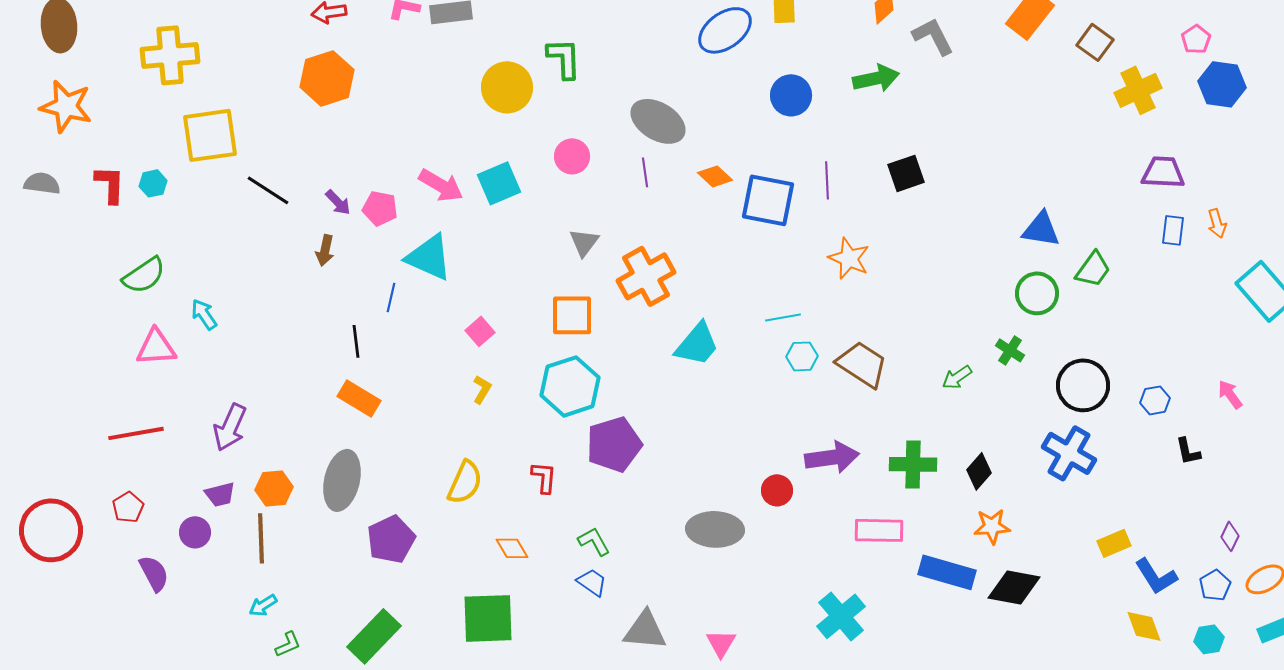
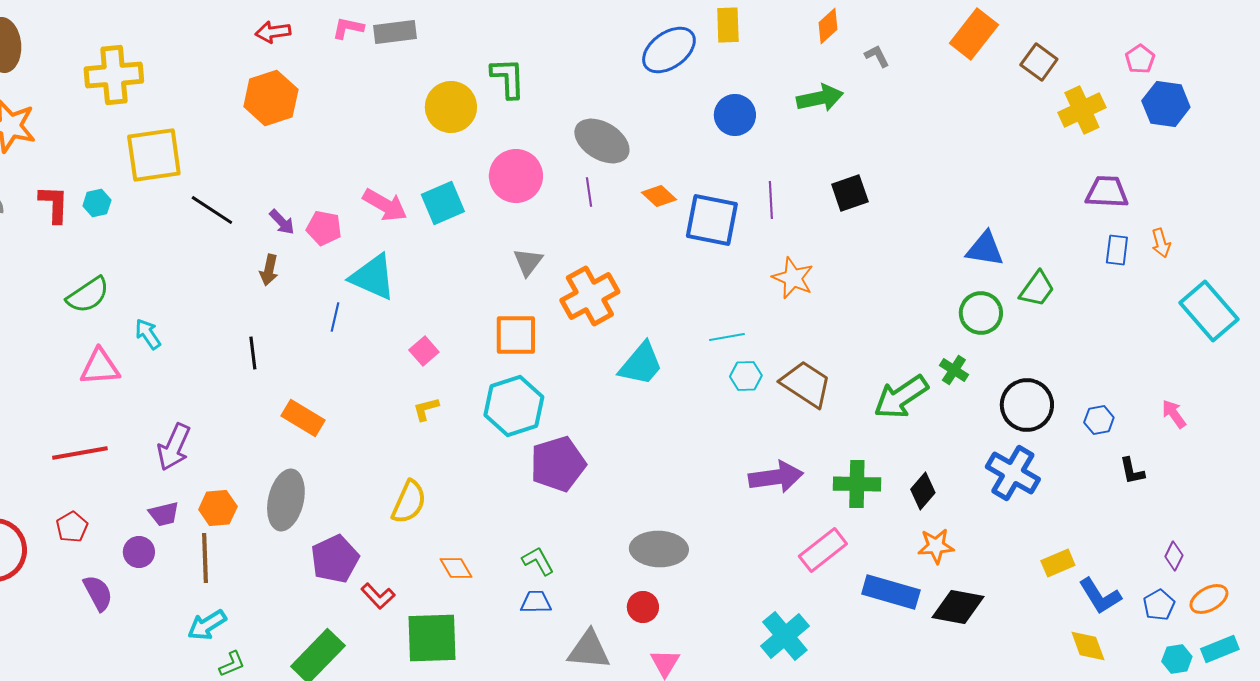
gray L-shape: (933, 36) -> (877, 56), size x0.6
pink circle: (572, 156) -> (516, 176), size x1.5
black line: (356, 341) -> (253, 353), moved
green arrow: (957, 377) -> (901, 397), size x1.8
yellow L-shape: (482, 389) -> (426, 409), turned -136
red L-shape: (544, 477) -> (378, 596), moved, turned 132
red circle: (777, 490) -> (643, 607), moved
pink rectangle: (879, 530) -> (823, 550), turned -39
blue trapezoid: (592, 582) -> (536, 602), turned -36
cyan arrow: (263, 605) -> (207, 625), size x1.4
cyan hexagon: (1209, 639) -> (1177, 659), moved

